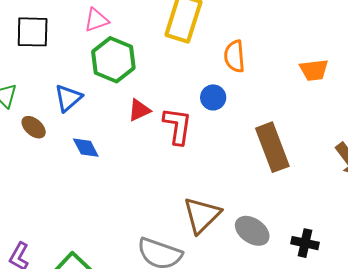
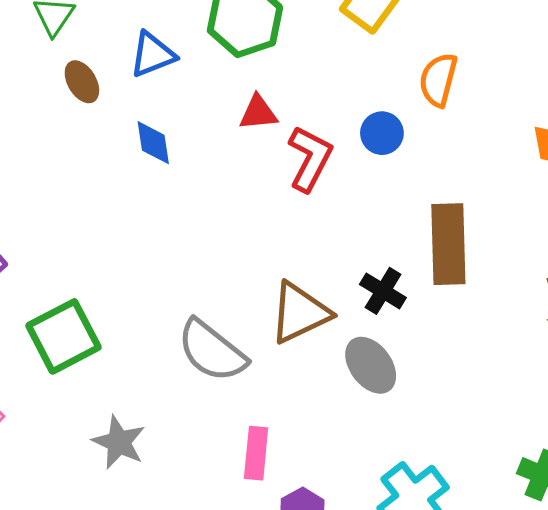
black cross: (305, 243) -> (383, 291), moved

